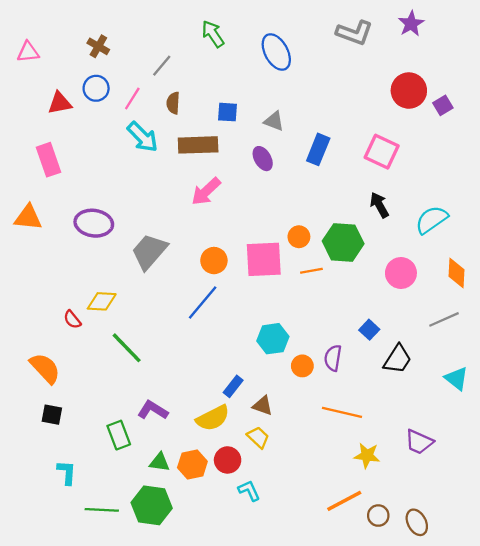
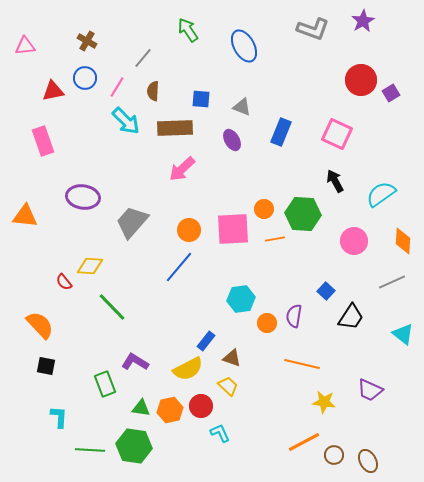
orange triangle: (28, 217) -> (25, 216), moved

